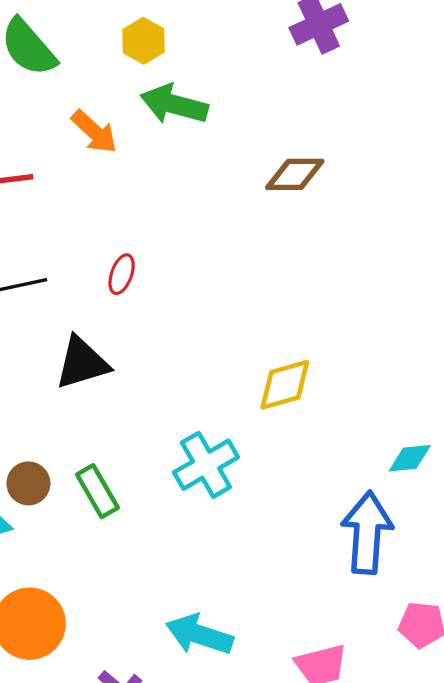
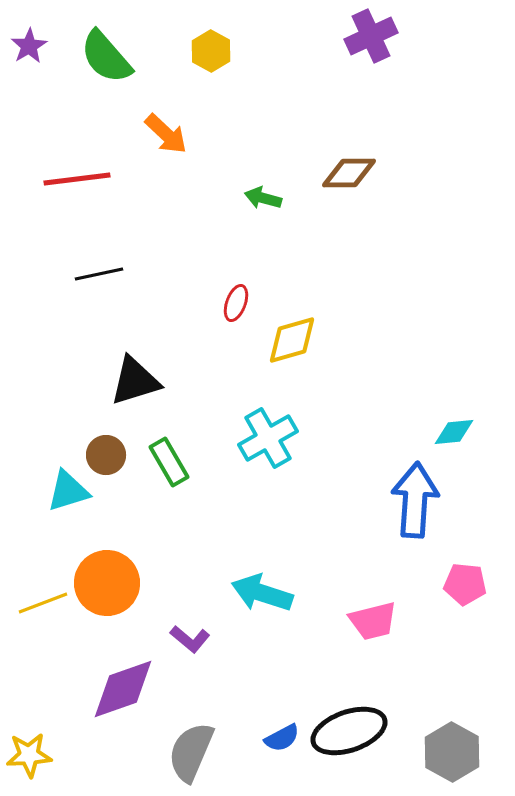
green arrow: (174, 104) -> (263, 198), moved, size x0.6
red ellipse: (122, 274) -> (236, 303), moved
black triangle: (82, 363) -> (135, 381), moved
yellow diamond: (285, 385) -> (292, 340), moved

